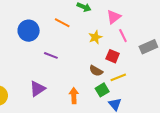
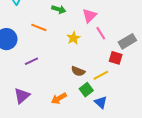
purple line: (51, 55) -> (31, 61), turned -40
red square: (113, 56) -> (116, 58), moved
orange arrow: (74, 96) -> (59, 98), turned -112

